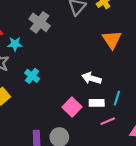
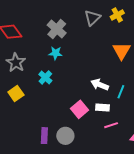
cyan star: (15, 44) -> (56, 53), moved
cyan line: (117, 98) -> (121, 92), moved

